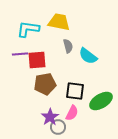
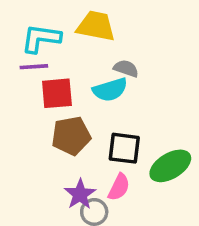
gray semicircle: (68, 46) -> (126, 68), moved, turned -56
purple line: (20, 54) -> (34, 67), moved
cyan semicircle: (88, 56) -> (110, 90), moved, turned -54

